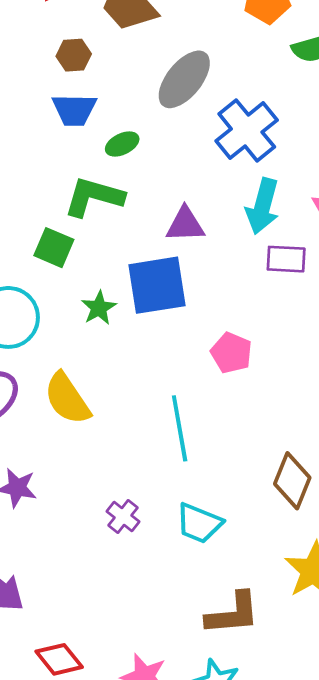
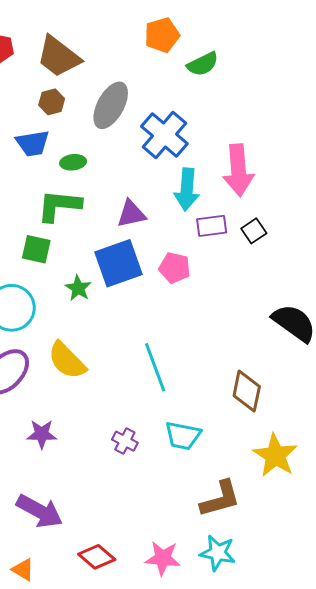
brown hexagon: (74, 55) -> (52, 102), moved
green ellipse: (122, 144) -> (73, 162), turned 30
pink pentagon: (231, 353) -> (175, 268), moved

